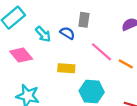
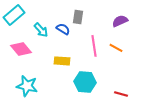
pink line: (102, 52) -> (94, 46), turned 40
orange line: (126, 64) -> (116, 48), moved

